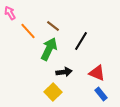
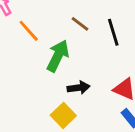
brown line: (53, 26) -> (80, 24), moved
black line: (81, 41) -> (113, 32), moved, turned -48

